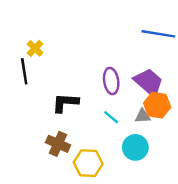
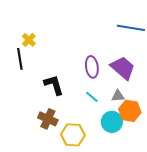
black L-shape: (65, 103) -> (54, 85), turned 70
orange hexagon: (157, 105) -> (130, 111), moved

